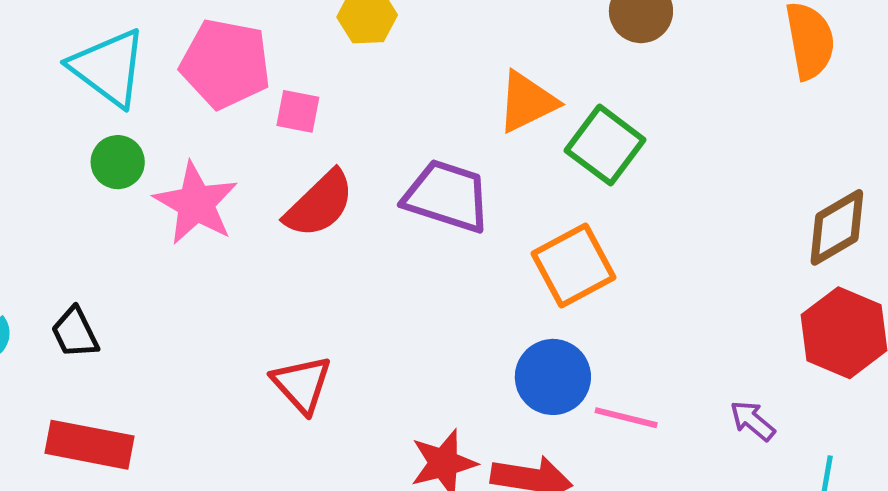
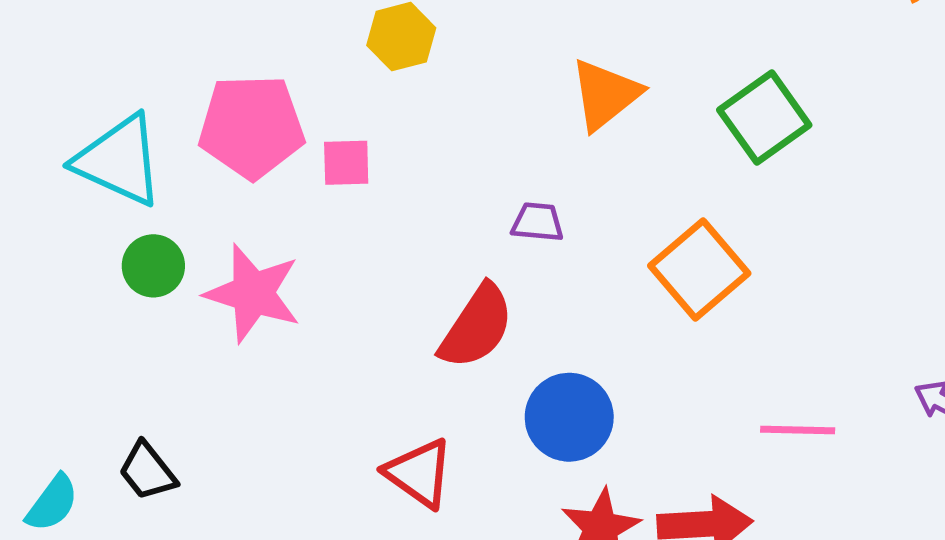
green square: (605, 145) -> (764, 117), moved, turned 30
purple trapezoid: (447, 196) -> (538, 222), size x0.5
red semicircle: (319, 204) -> (477, 327), moved
blue circle: (553, 377) -> (569, 417), moved

